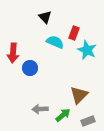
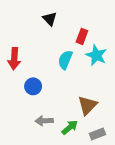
cyan semicircle: (55, 42) -> (65, 60), moved, turned -90
blue circle: (30, 68) -> (33, 86), moved

